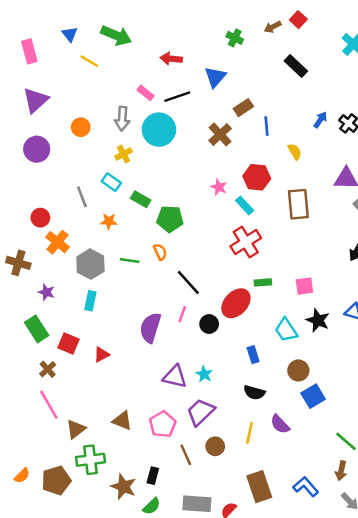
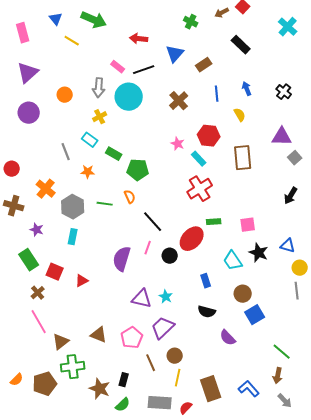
brown rectangle: (243, 108) -> (204, 65), moved
blue arrow: (320, 120) -> (247, 89), moved, turned -56
red circle: (40, 218) -> (12, 169), moved
yellow line: (249, 433) -> (178, 378), moved

